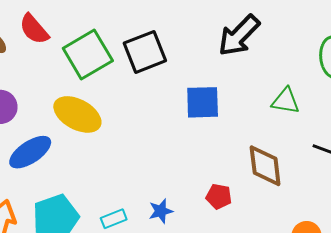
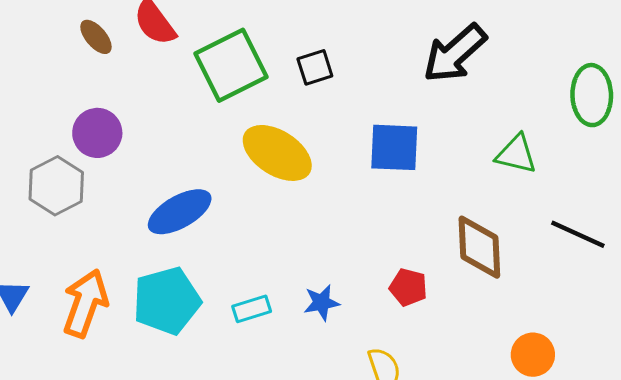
black square: (145, 52) -> (315, 67), size x0.6
yellow ellipse: (77, 114) -> (277, 153), moved
blue ellipse: (30, 152) -> (180, 212), moved

